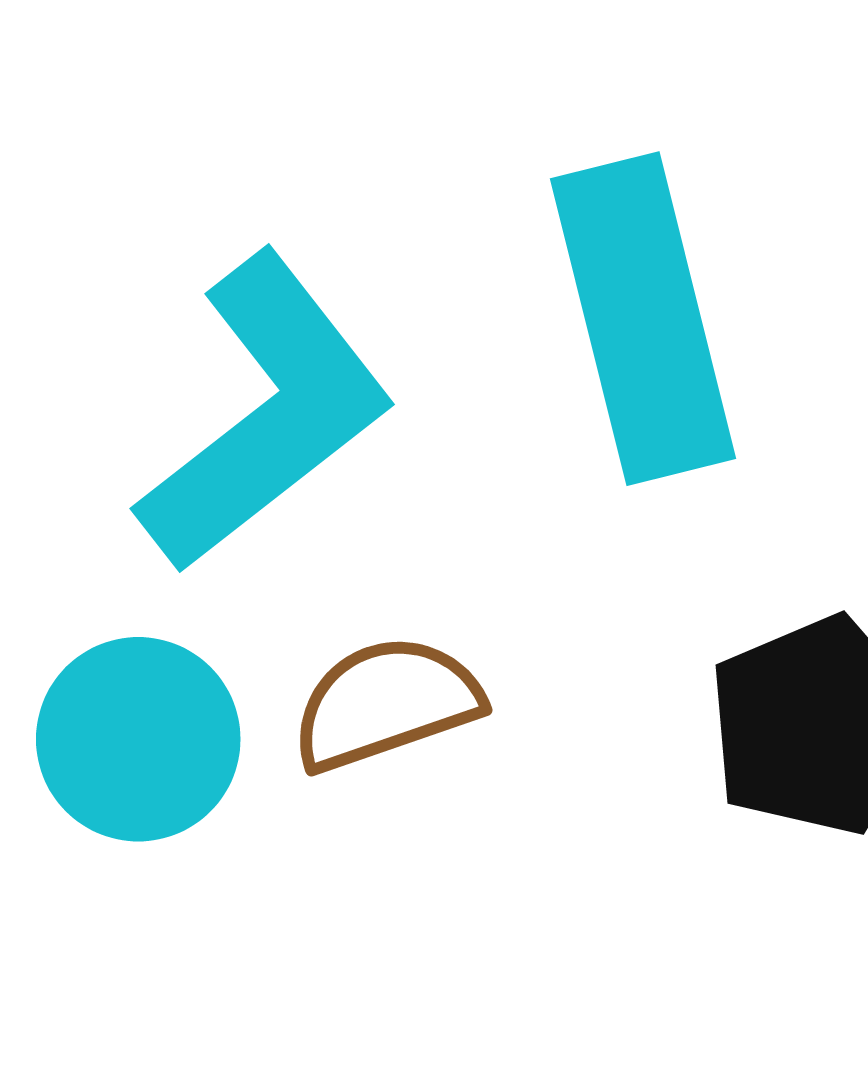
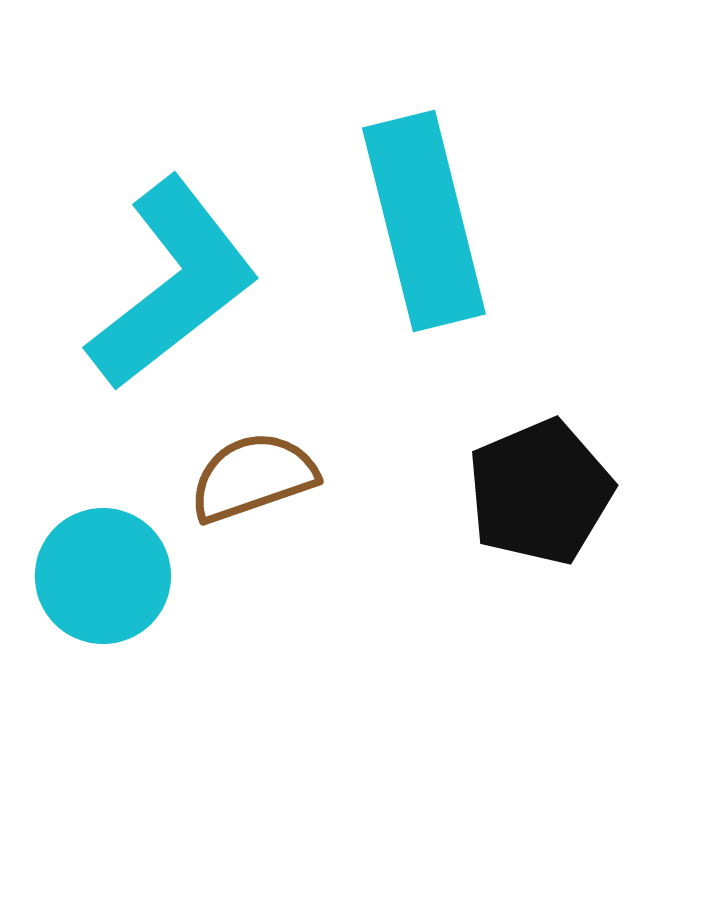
cyan circle: (138, 739) -> (103, 576), moved

